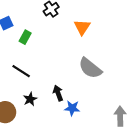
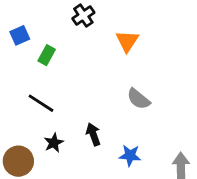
gray semicircle: (90, 68) -> (138, 99), size x0.7
blue star: (72, 108) -> (130, 155), moved

